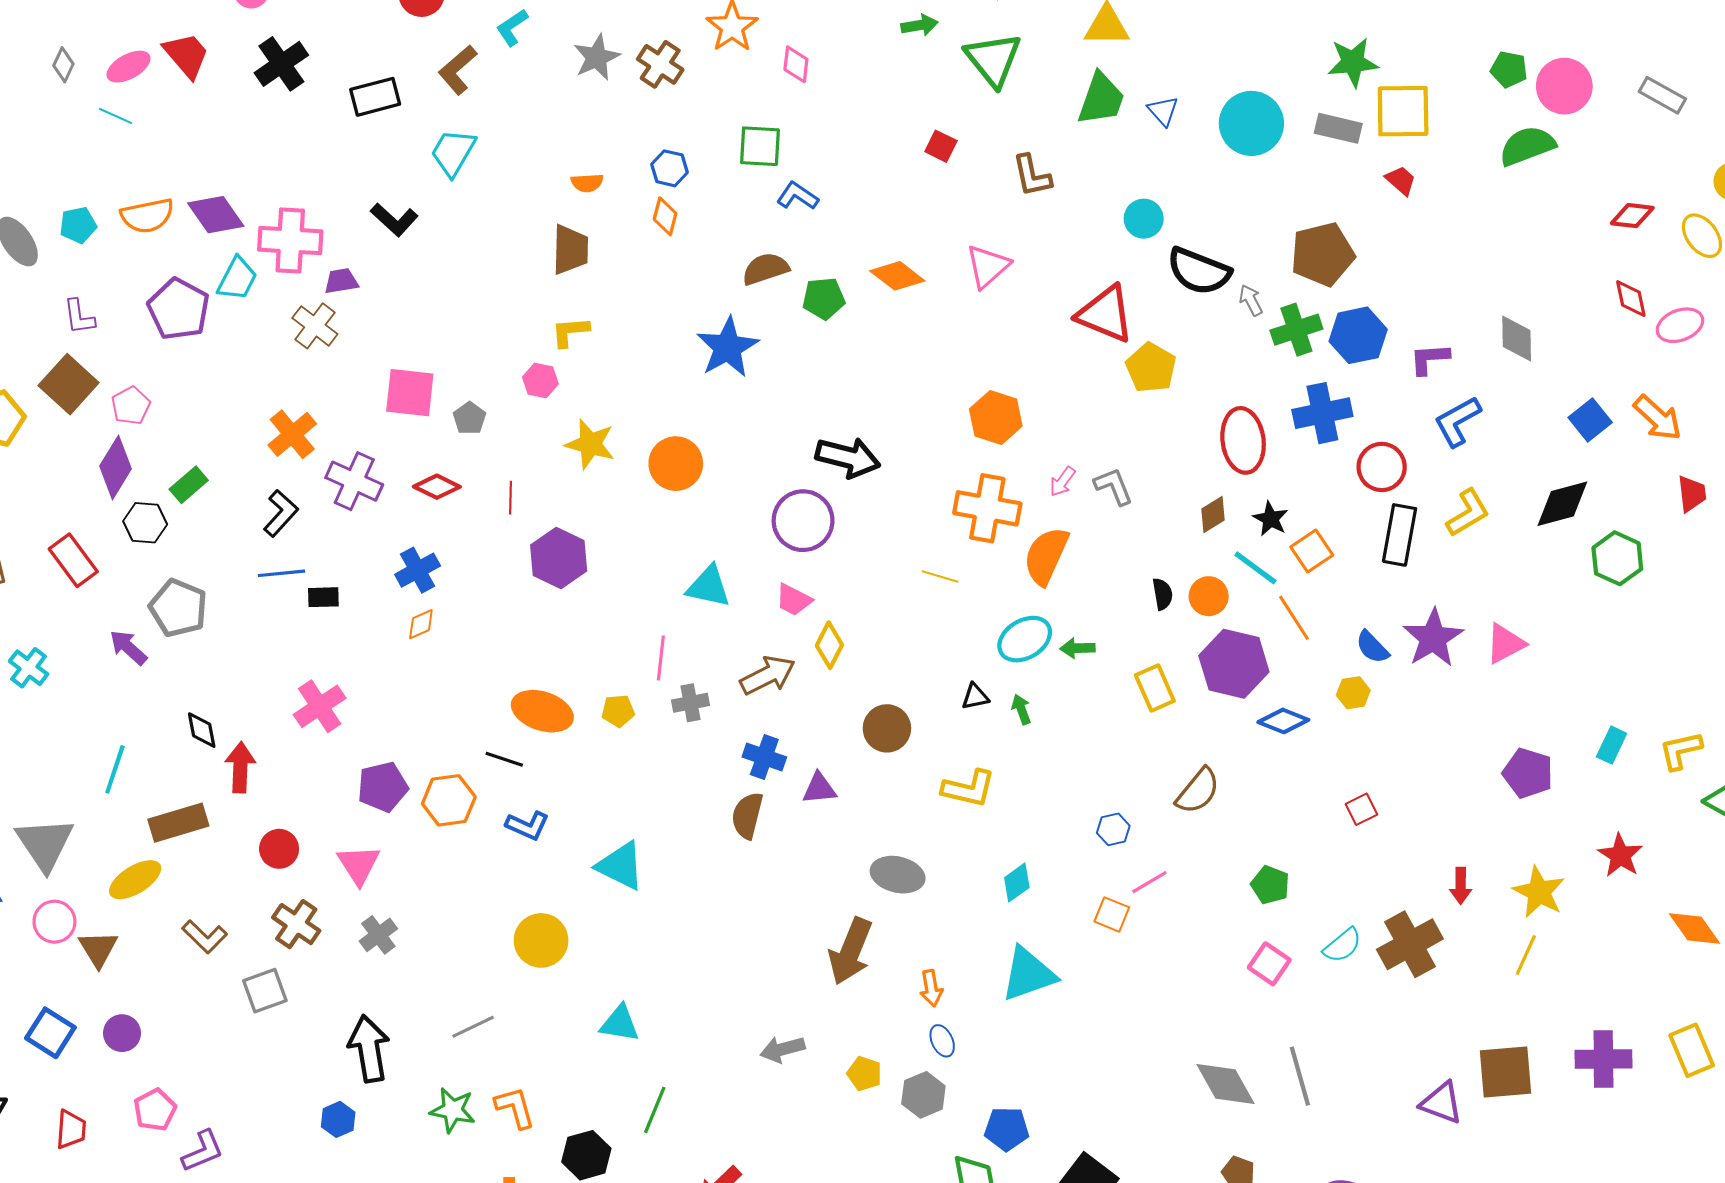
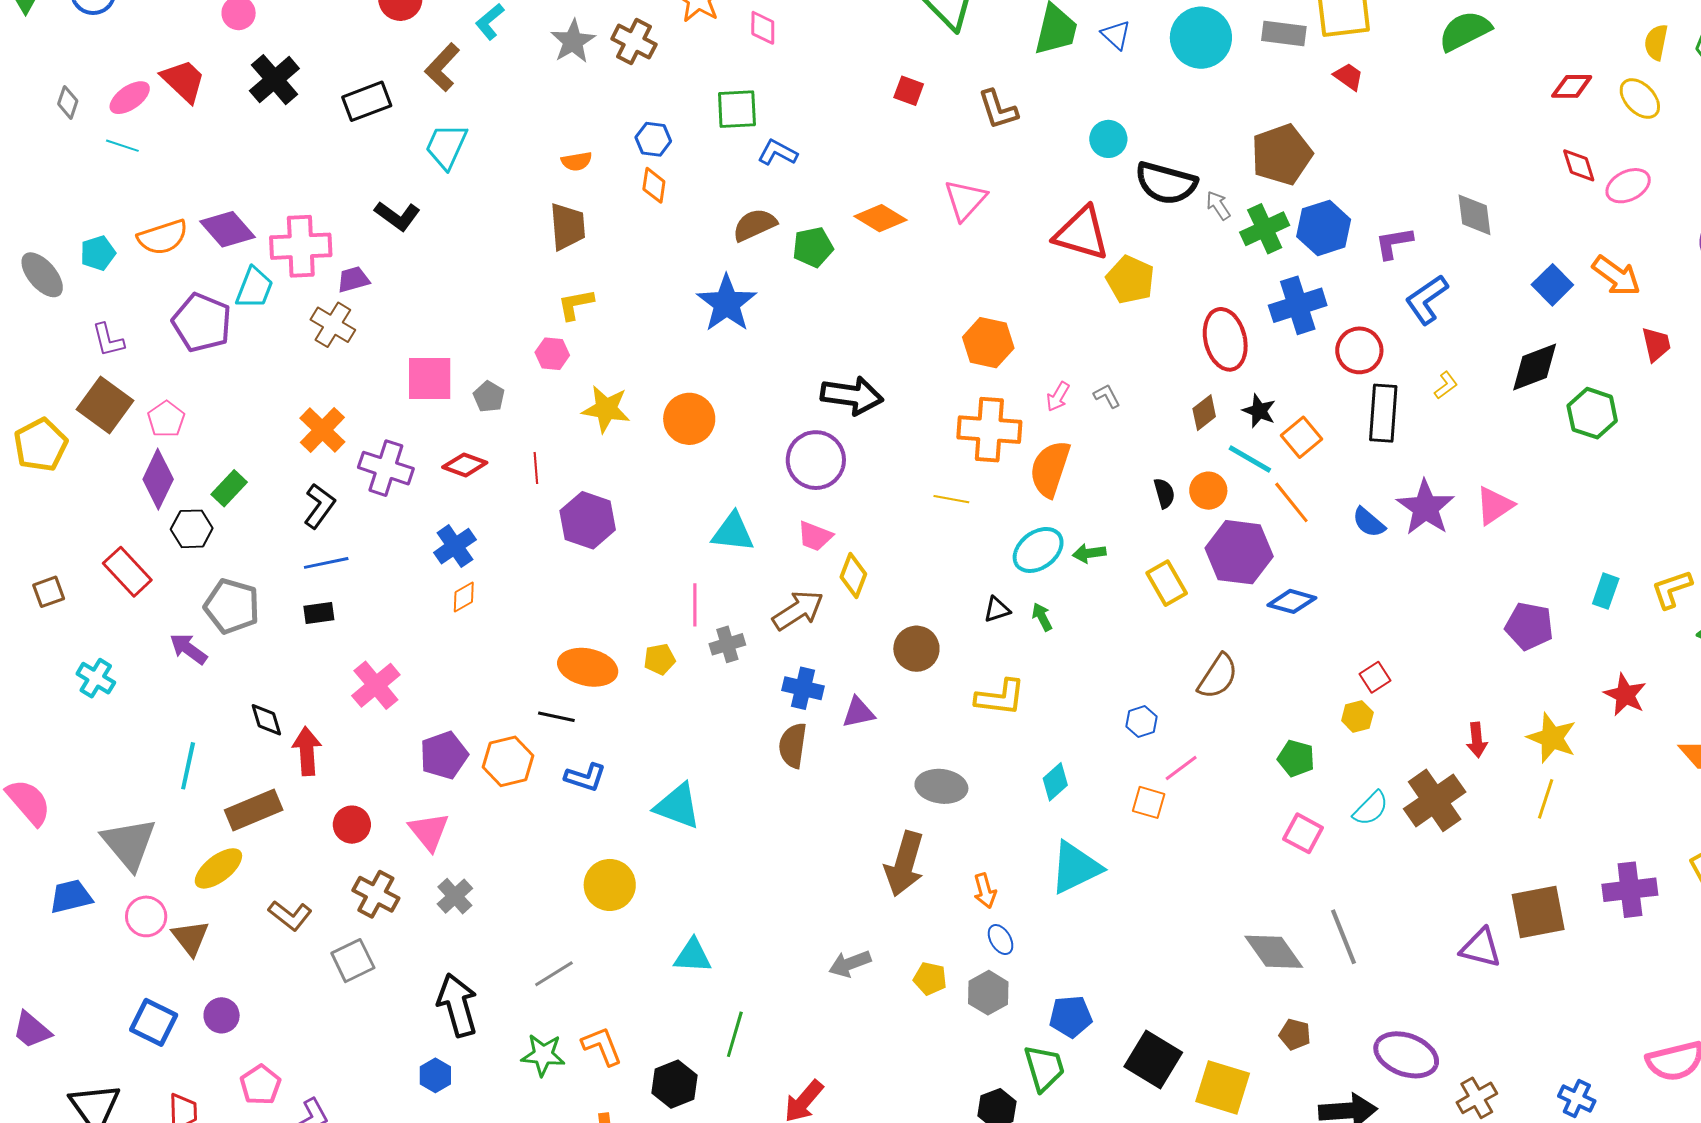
gray L-shape: (1114, 486) -> (1107, 396), size x0.7
yellow L-shape: (1468, 513) -> (1446, 385), size x0.6
black rectangle: (323, 597) -> (319, 613), moved
yellow hexagon: (1353, 693) -> (1357, 717), moved

